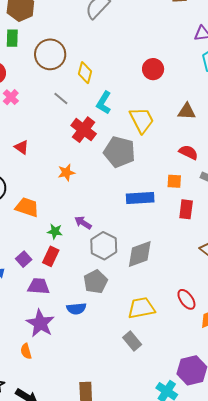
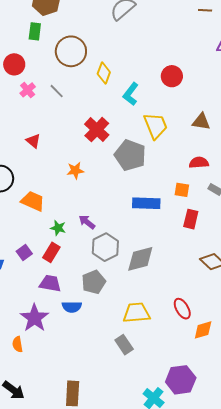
gray line: (61, 98) -> (57, 91), moved
cyan L-shape: (104, 103) -> (131, 94), moved
red semicircle: (188, 152) -> (199, 163), turned -36
purple trapezoid: (39, 286) -> (50, 283), moved

